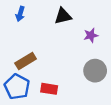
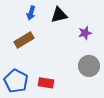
blue arrow: (20, 14) -> (31, 13), moved
brown rectangle: (26, 61) -> (24, 40), moved

